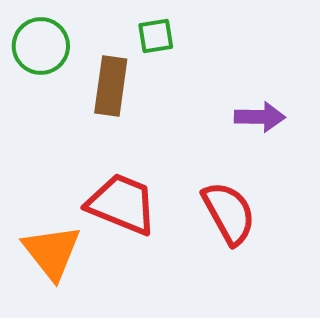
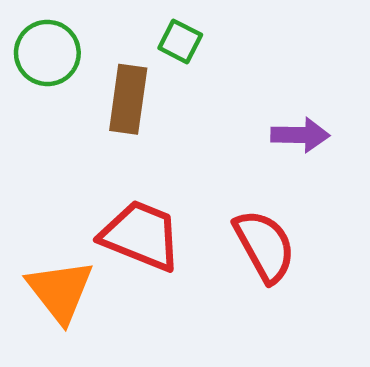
green square: (156, 36) -> (180, 41), turned 36

